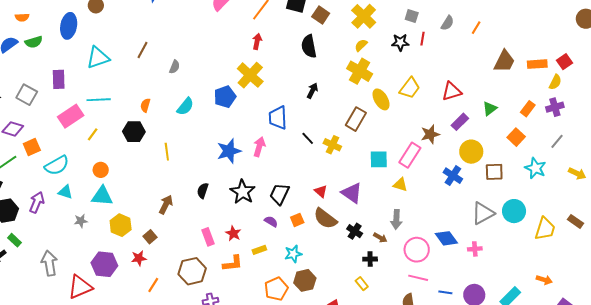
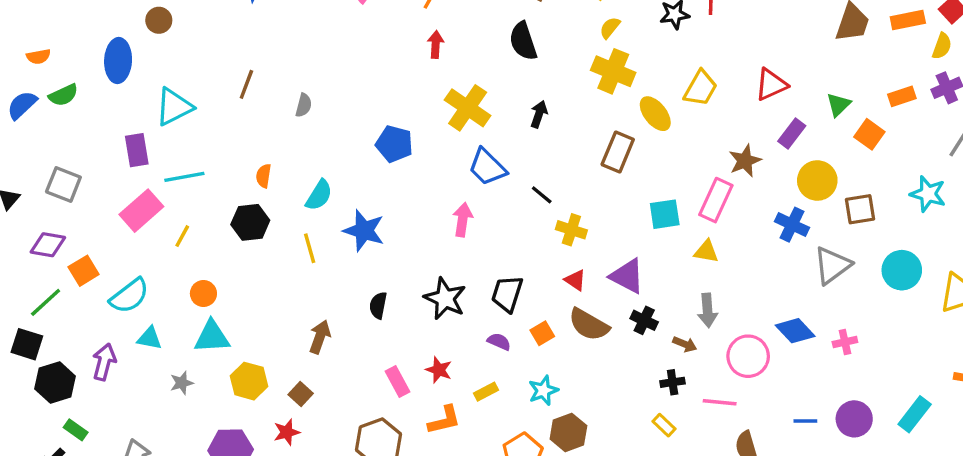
yellow cross: (250, 75) -> (468, 108), moved
purple rectangle: (59, 79) -> (137, 150), moved
blue pentagon: (225, 97) -> (394, 144), turned -30
cyan semicircle: (185, 107) -> (319, 195), moved
orange rectangle: (528, 109) -> (902, 96), turned 42
blue trapezoid: (278, 118) -> (487, 167), turned -35
orange square: (516, 137) -> (869, 134), moved
yellow cross: (332, 145) -> (571, 230), moved
blue star: (229, 151) -> (364, 231), moved, turned -30
gray triangle: (483, 213) -> (832, 265), moved
black cross: (355, 231) -> (644, 320), moved
pink line: (418, 278) -> (720, 402), moved

